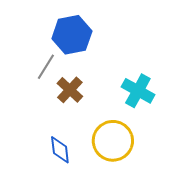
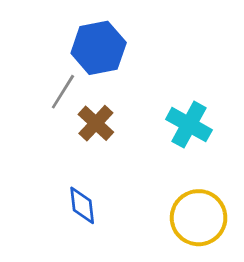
yellow circle: (113, 141) -> (199, 218), moved

